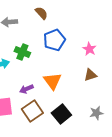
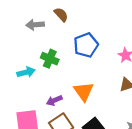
brown semicircle: (41, 13) -> (61, 15), moved

